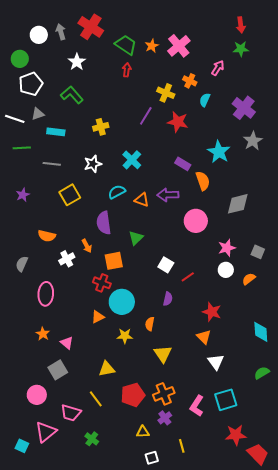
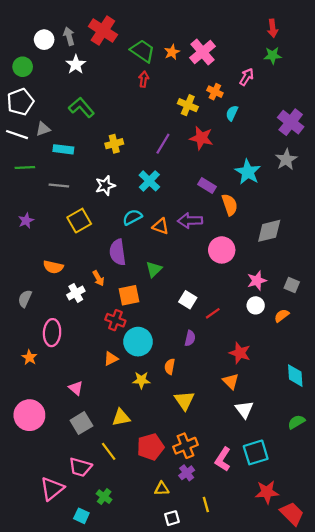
white star: (77, 62) -> (76, 64), moved
white pentagon: (31, 84) -> (20, 102), moved
purple cross: (244, 108) -> (291, 122), moved
purple line: (146, 116) -> (163, 144), moved
orange star: (43, 334) -> (29, 357), moved
gray square: (58, 370) -> (81, 423), moved
pink circle: (37, 395) -> (29, 415), moved, size x1.4
cyan square: (22, 446) -> (81, 516), moved

